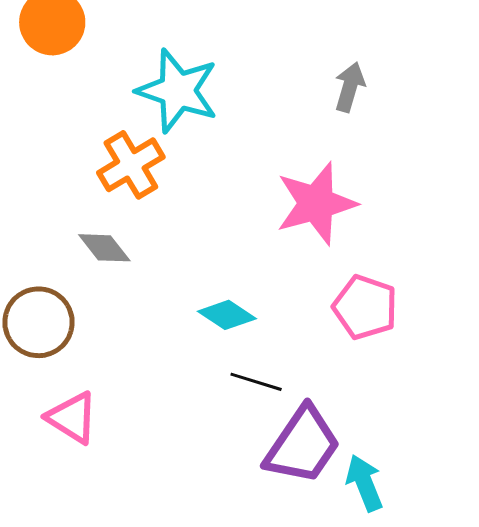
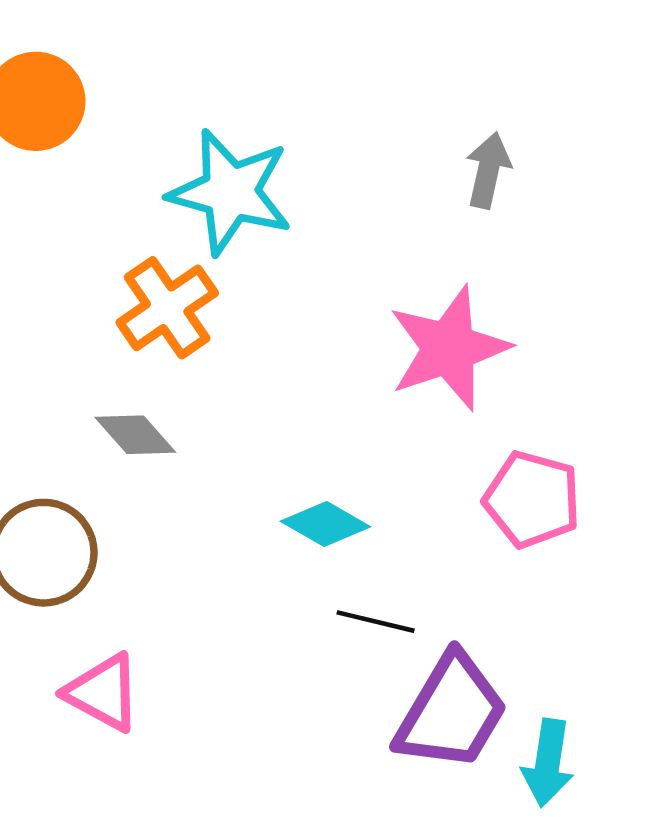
cyan arrow: (365, 483) -> (548, 763), turned -146

